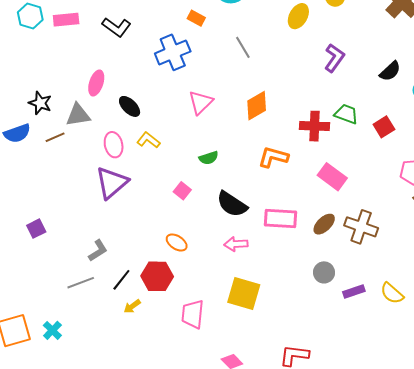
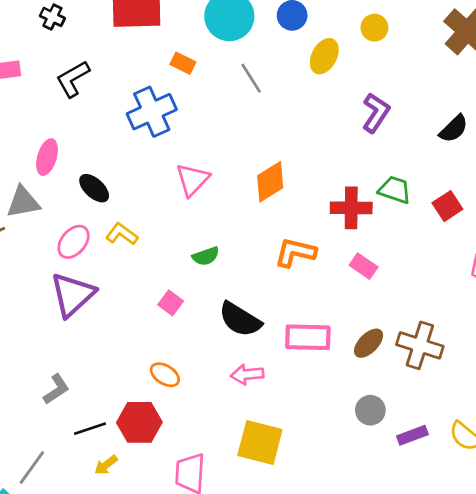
black L-shape: (116, 27) -> (73, 79), turned 116
gray line: (243, 47) -> (251, 78), moved
pink ellipse: (114, 145) -> (74, 242), turned 55
pink rectangle: (332, 177) -> (364, 266), moved, size x0.7
black line: (121, 280) -> (90, 429), turned 35
gray line: (81, 283) -> (32, 468), moved, turned -32

